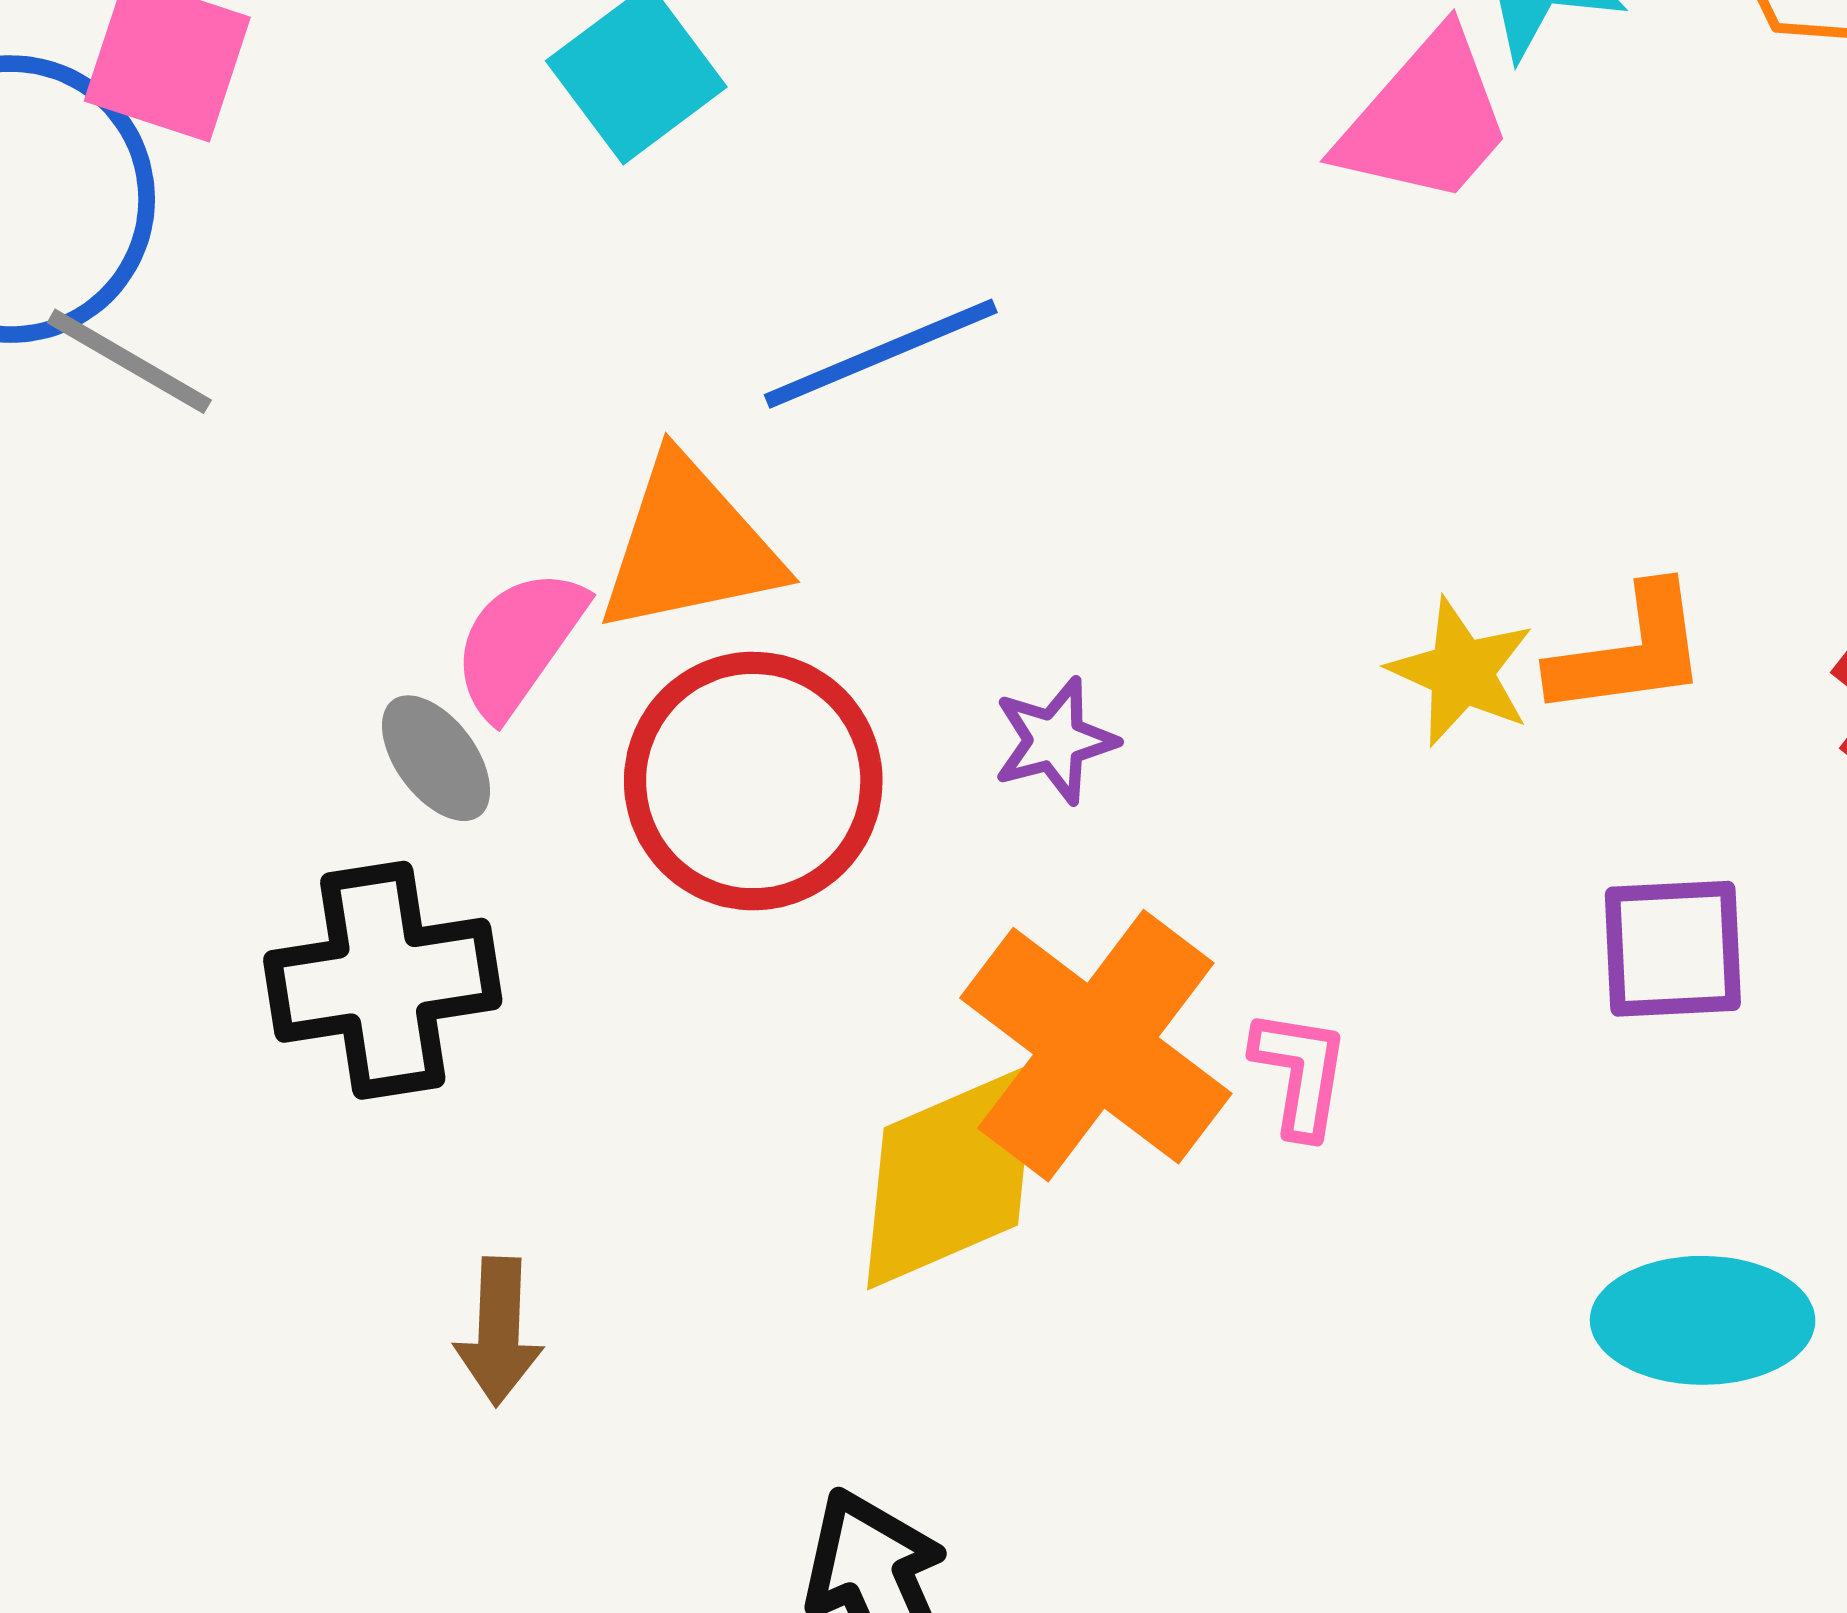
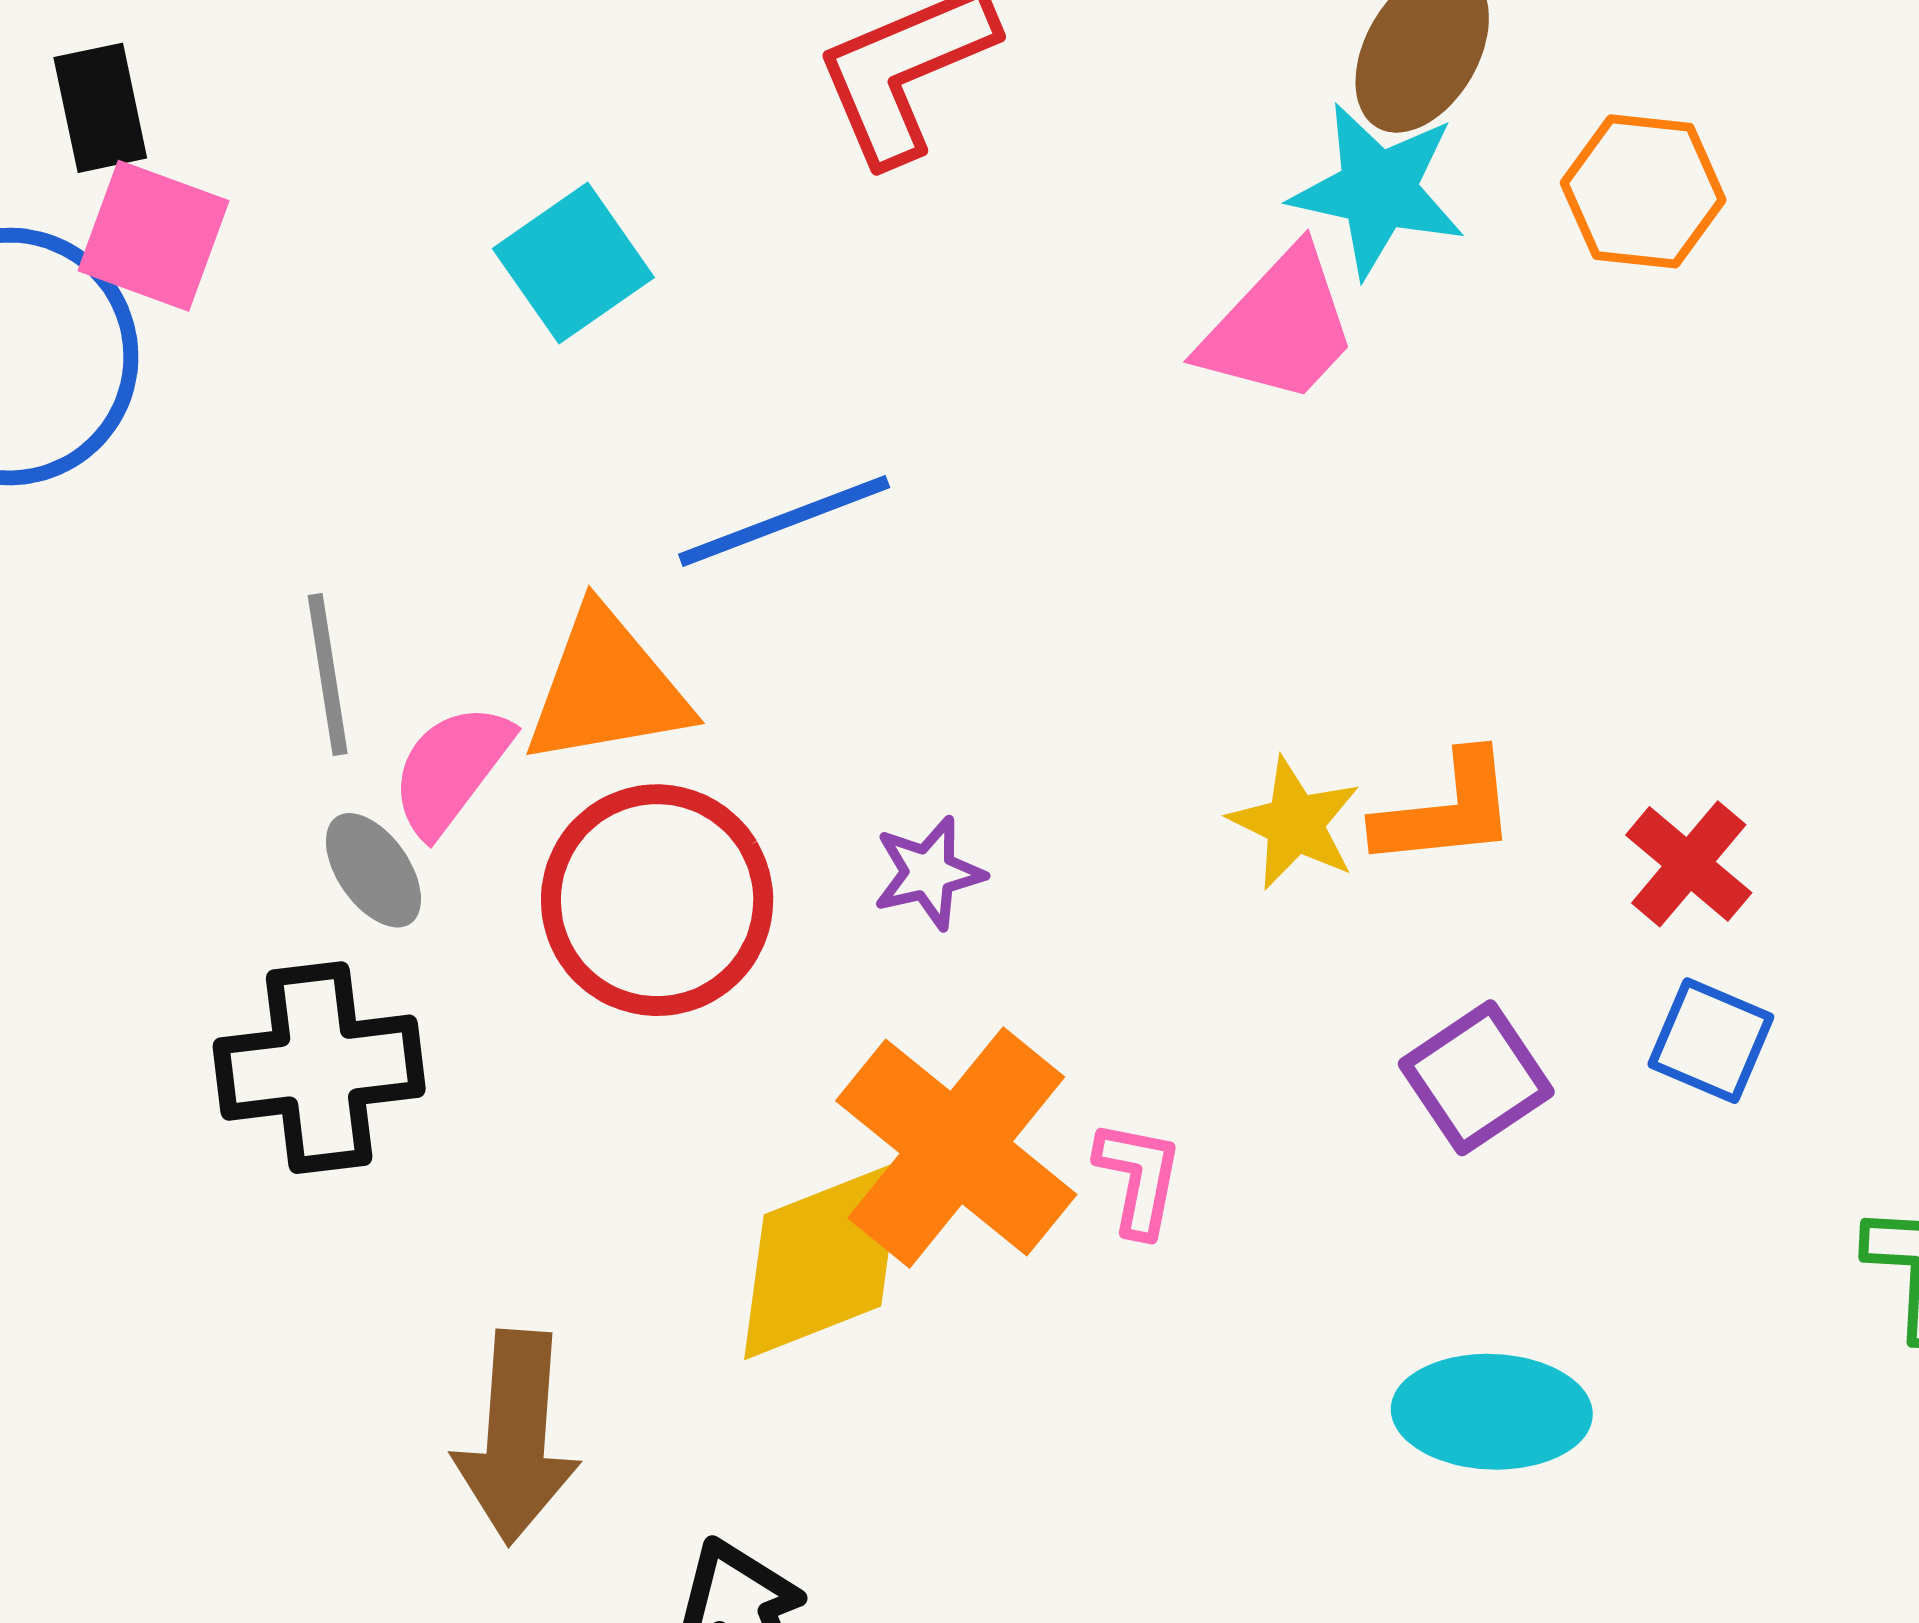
gray line: (129, 361) -> (328, 674), moved, turned 49
purple square: (1673, 949) -> (1476, 1078), turned -33
brown arrow: (499, 1331) -> (516, 1437), moved, size x1.6

